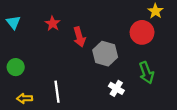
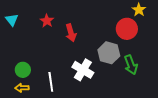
gray hexagon: (105, 54) -> (109, 53), moved
green circle: (16, 67) -> (23, 70), moved
white cross: (116, 88) -> (83, 70), moved, size x1.5

